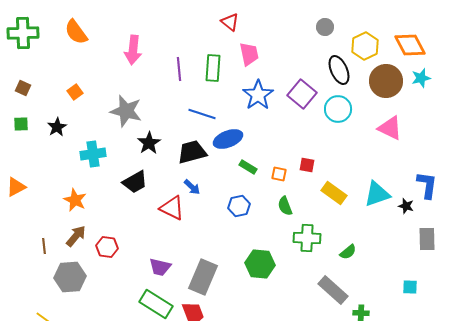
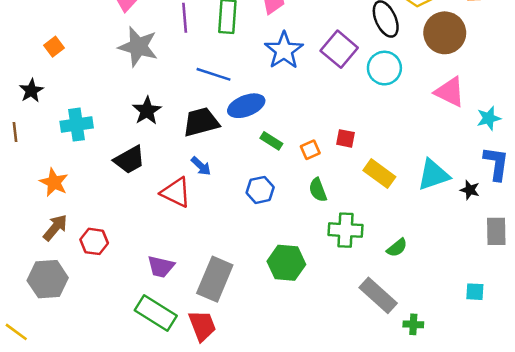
cyan star: (421, 78) -> (489, 118), moved
gray star: (126, 111) -> (138, 47), moved
orange square: (279, 174) -> (310, 150), turned -35
brown line: (44, 246) -> (15, 132), moved

